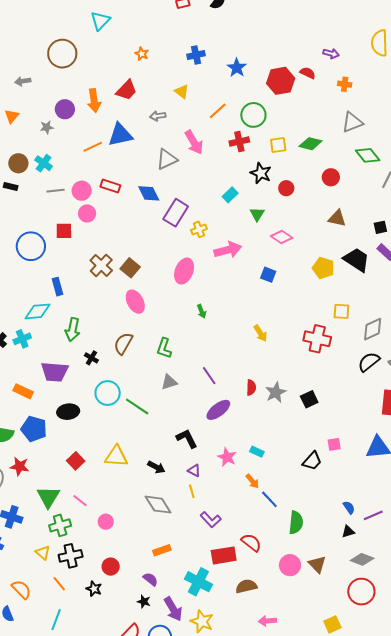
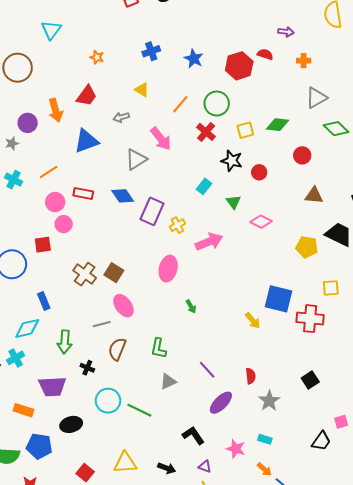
red cross: (239, 142) -> (206, 132), turned -30
orange line: (93, 147) -> (49, 172), moved
gray line: (55, 191) -> (102, 324), moved
blue square: (268, 275) -> (279, 299), moved, size x1.8
gray star: (276, 392) -> (269, 401), moved

